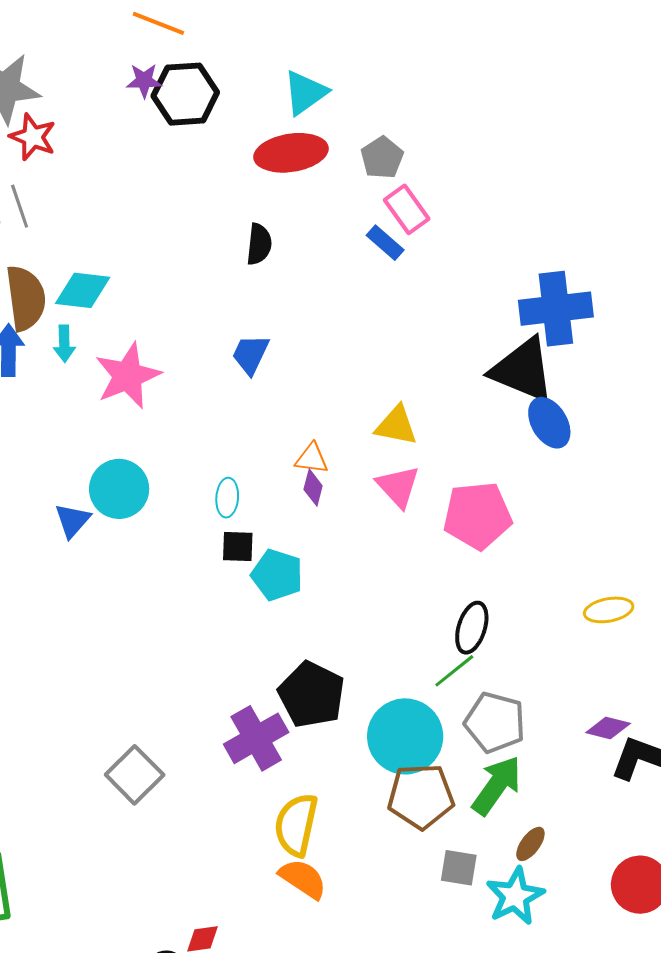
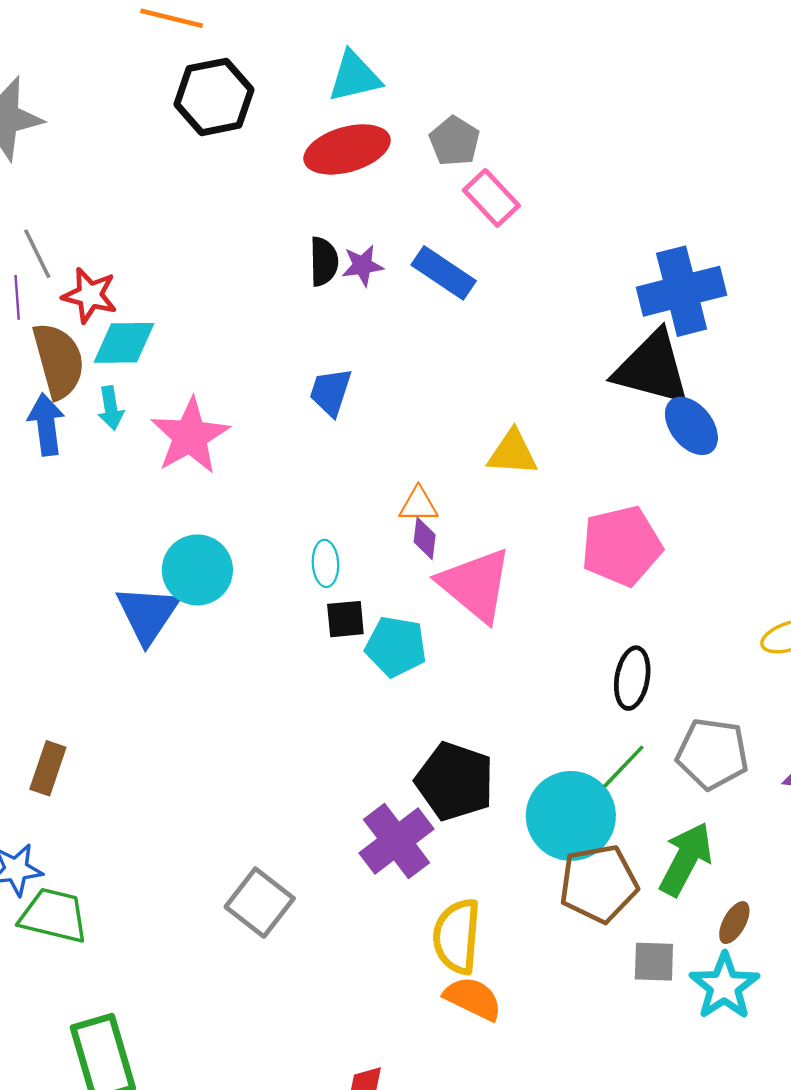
purple star: (144, 81) -> (363, 265), moved
cyan triangle: (305, 93) -> (354, 77), turned 30
red star: (33, 137) -> (90, 295), moved
blue rectangle: (385, 243) -> (444, 273), moved, size x1.4
pink triangle: (398, 487) -> (475, 585), moved, size x1.5
blue triangle: (72, 521) -> (148, 614), size x1.5
green line: (454, 671) -> (623, 767), moved
gray pentagon: (495, 722) -> (712, 754), moved

